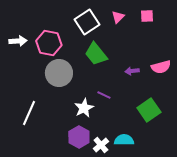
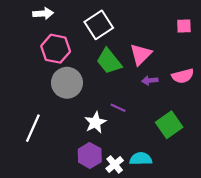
pink square: (147, 16) -> (184, 26), moved
pink triangle: (118, 17) -> (141, 54), moved, size x1.5
white arrow: (18, 41) -> (43, 14), moved

